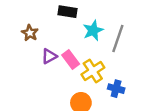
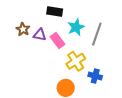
purple triangle: (49, 56) -> (40, 35), moved, turned 40
pink rectangle: (71, 59) -> (58, 41), moved

